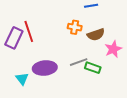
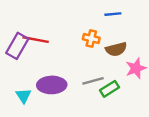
red line: (29, 31) -> (36, 40), turned -65
green rectangle: (93, 68) -> (110, 89), turned -56

